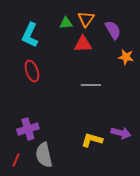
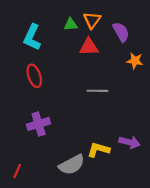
purple cross: (28, 129) -> (39, 124), moved
gray semicircle: (44, 155) -> (72, 165), moved, turned -105

